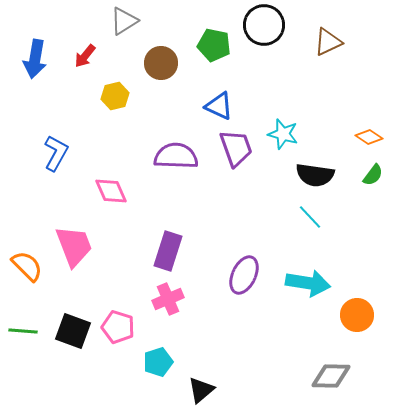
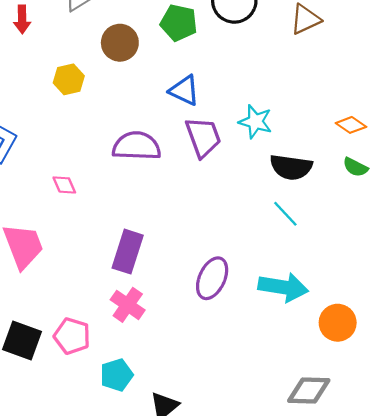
red arrow: (85, 56) -> (22, 19), moved, turned -40
green semicircle: (373, 175) -> (355, 167), turned 80
pink diamond: (111, 191) -> (64, 185), size x0.7
pink cross: (168, 299) -> (128, 305), turned -32

